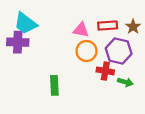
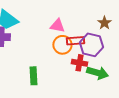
red rectangle: (108, 26) -> (75, 41), moved
green arrow: (125, 82) -> (97, 73), size x1.5

